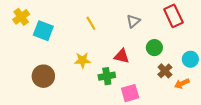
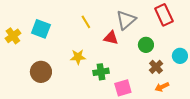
yellow cross: (21, 17) -> (13, 36), moved
gray triangle: (133, 21) -> (126, 20), size x1.5
red triangle: (122, 56) -> (111, 38), moved
orange arrow: (182, 84) -> (162, 87), moved

